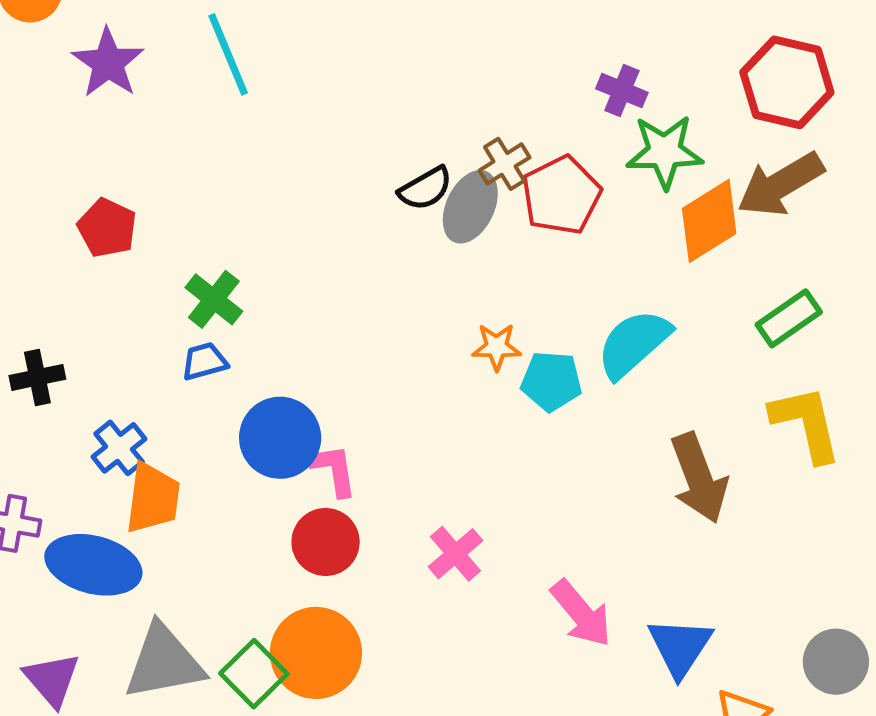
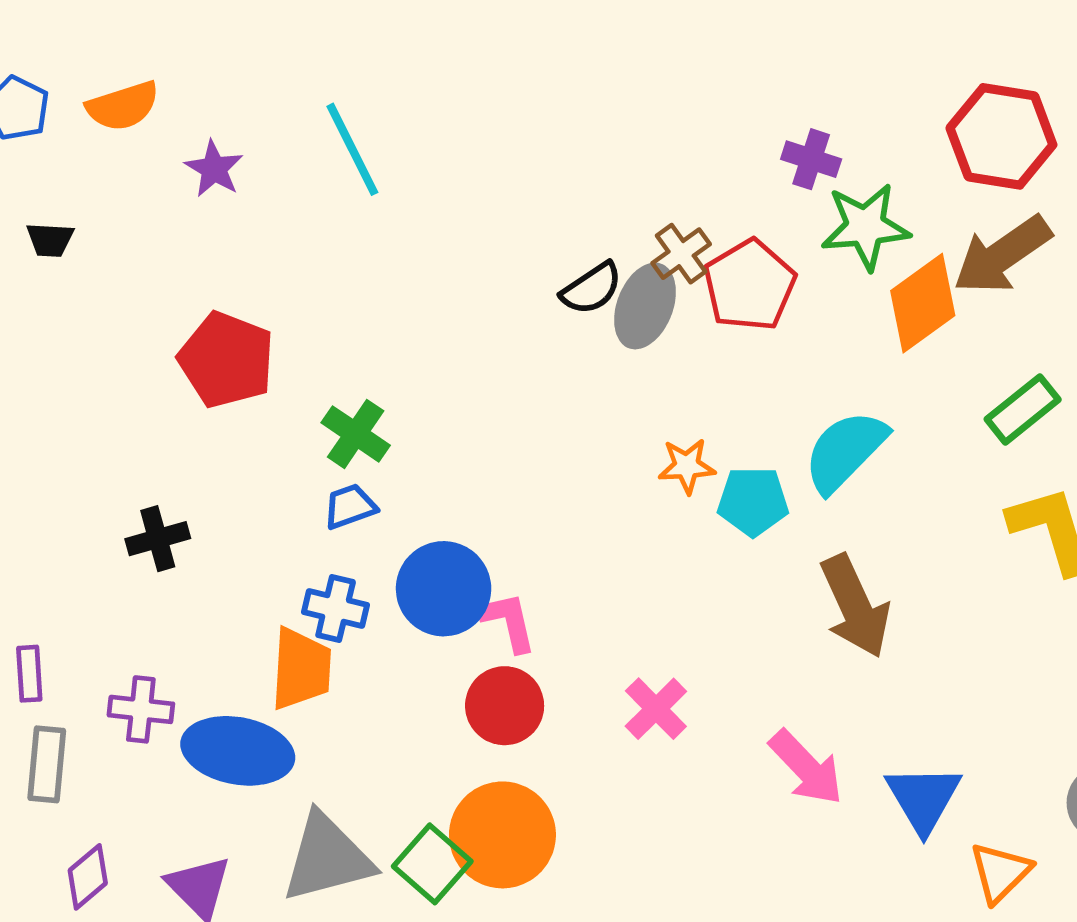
purple star: (108, 63) -> (214, 169), size x0.7
red pentagon: (107, 228) -> (226, 360), size x1.4
blue cross: (119, 448) -> (336, 609), moved, turned -34
brown arrow: (699, 478) -> (855, 606), moved

